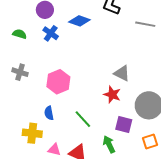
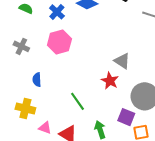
pink hexagon: (58, 82) -> (59, 42), moved
blue semicircle: (49, 113) -> (37, 80), moved
purple square: (124, 124) -> (126, 117), moved

